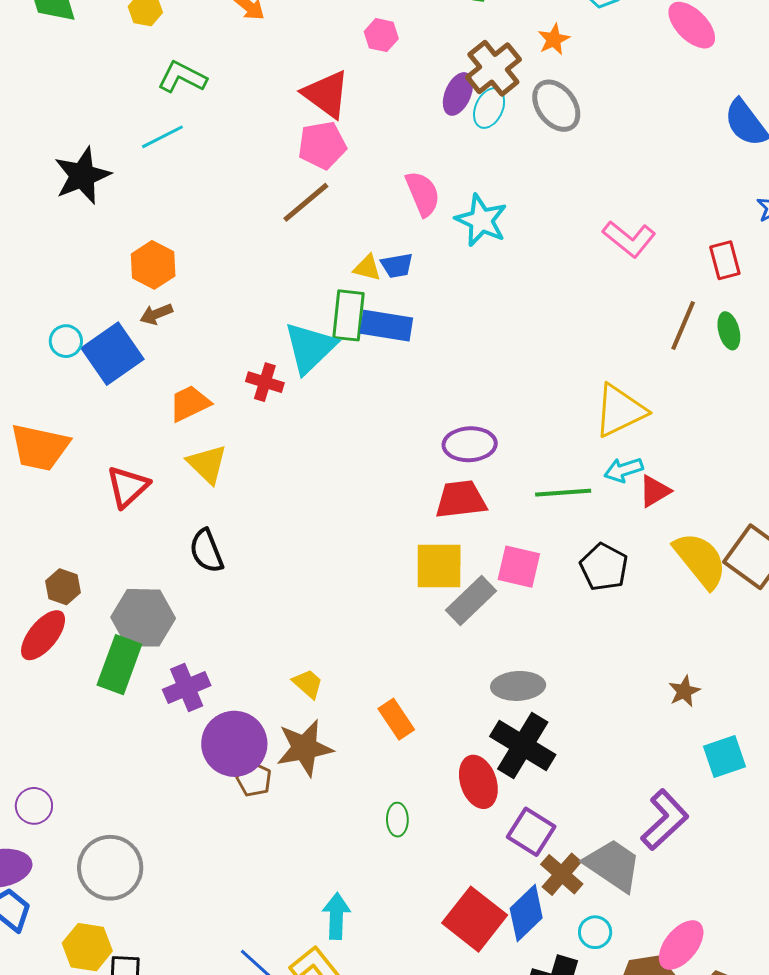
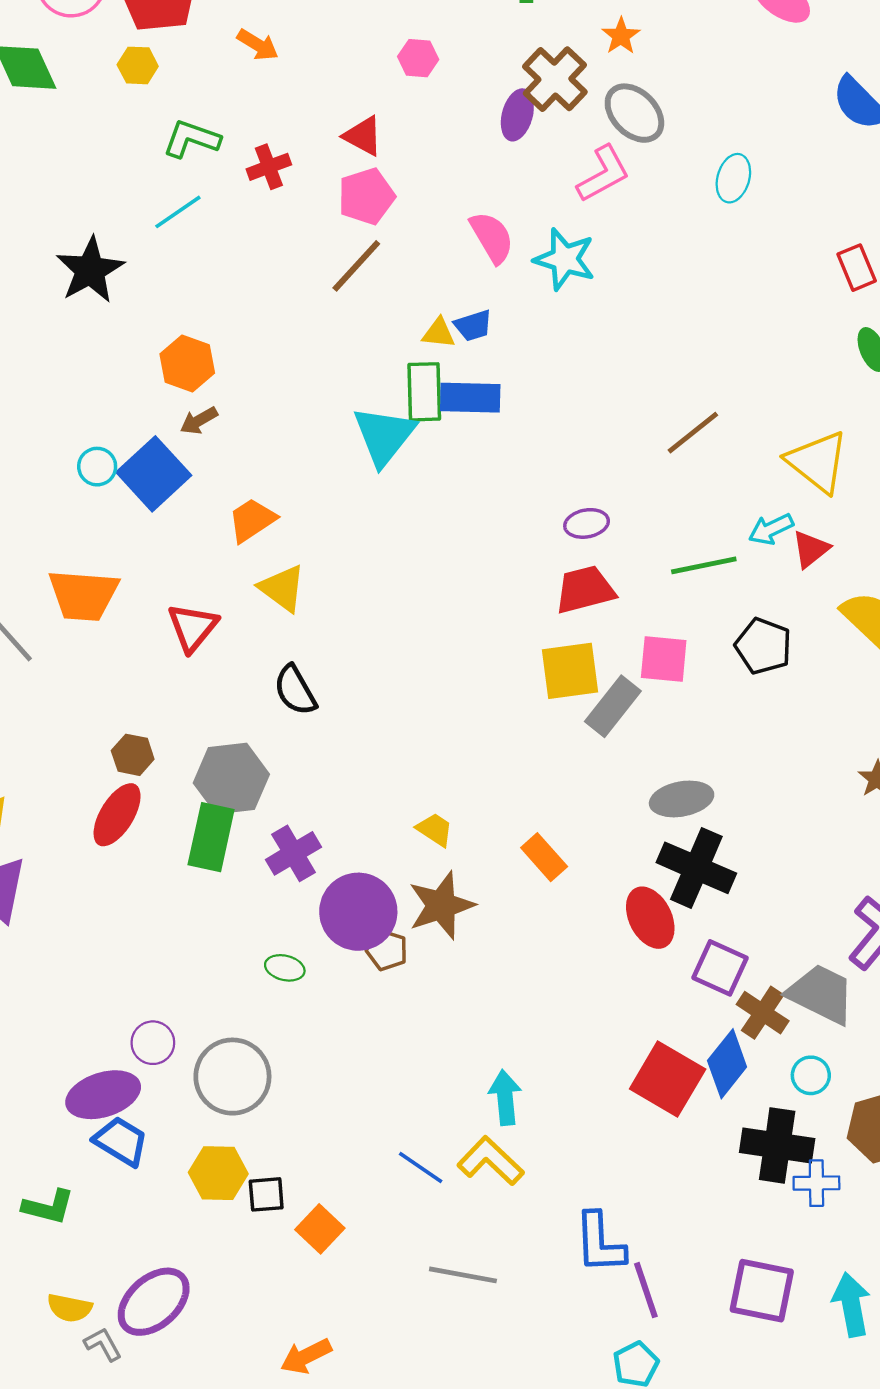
red triangle: (326, 94) -> (363, 136), size x0.7
cyan ellipse: (489, 108) -> (733, 178), moved
pink L-shape: (629, 239) -> (603, 174), moved, turned -60
brown line: (683, 326) -> (693, 433), moved, turned 36
red cross: (265, 382) -> (269, 167), moved, turned -30
yellow triangle: (620, 411) -> (818, 462), moved, turned -48
purple ellipse: (470, 444) -> (587, 523), size x0.7
purple circle: (34, 806) -> (153, 1043), moved
green ellipse: (397, 820) -> (285, 968), moved, turned -68

